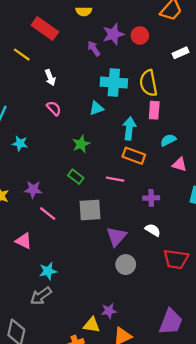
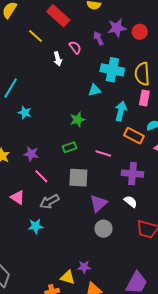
pink semicircle: (54, 108) -> (75, 47), moved
orange rectangle: (134, 156) -> (134, 136), moved
green rectangle: (76, 177) -> (69, 147), turned -64
purple cross: (151, 198) -> (133, 174), size x1.5
gray arrow: (41, 296) -> (49, 202), moved

